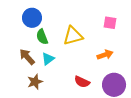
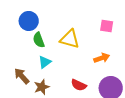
yellow triangle: (73, 36) -> (70, 39), turned 30
brown arrow: (27, 57) -> (22, 76), moved
brown star: (35, 82) -> (42, 87), moved

